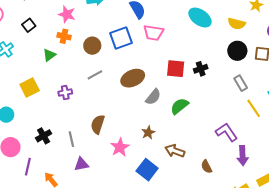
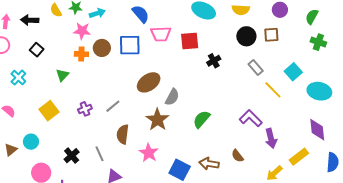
pink star: (67, 14) -> (82, 31), moved
orange cross: (64, 36) -> (81, 54), moved
blue square: (121, 38) -> (130, 45), turned 30
brown circle: (92, 46) -> (102, 48), moved
red square: (176, 69) -> (190, 41), moved
gray line: (95, 75) -> (113, 106), moved
green semicircle: (180, 106) -> (202, 119), moved
brown star: (148, 133) -> (157, 120), moved, size x1.6
brown arrow: (175, 151) -> (209, 164), moved

